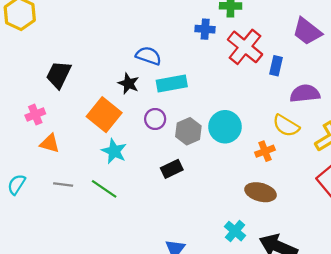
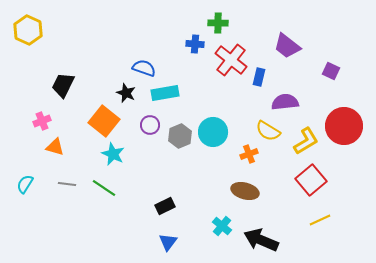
black rectangle: (172, 169) -> (165, 206), moved

